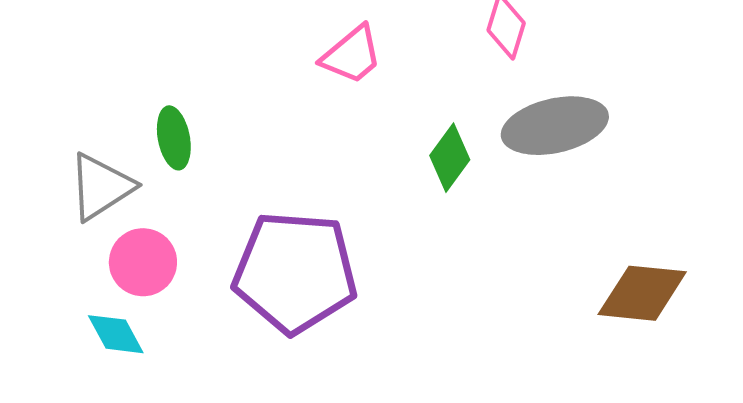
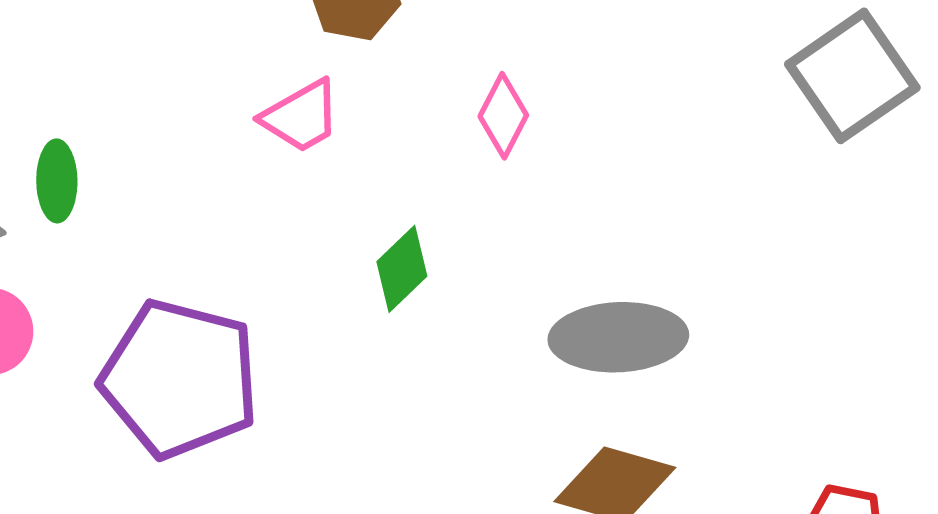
gray ellipse: (555, 126) -> (618, 337), moved

